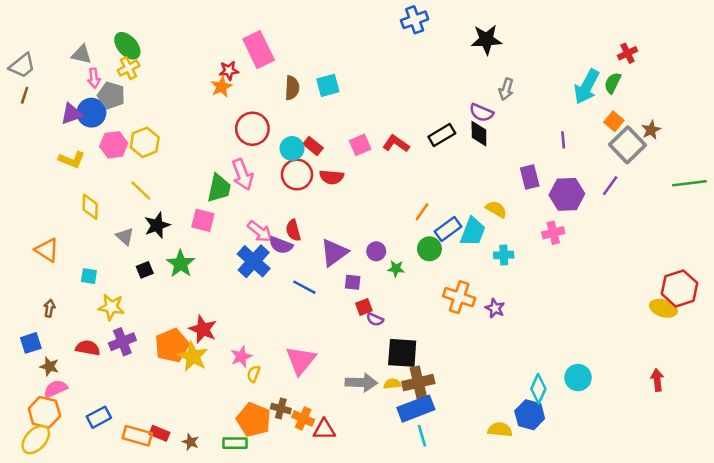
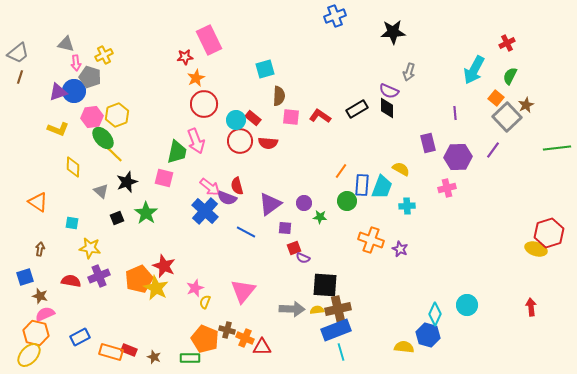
green ellipse: (127, 46) -> (103, 138), moved
green semicircle: (613, 83) -> (510, 76), moved
orange star: (221, 87) -> (196, 78), moved
brown semicircle: (292, 88) -> (279, 96), moved
pink square: (360, 145) -> (291, 117), turned 30
blue rectangle: (448, 229) -> (362, 185), turned -50

